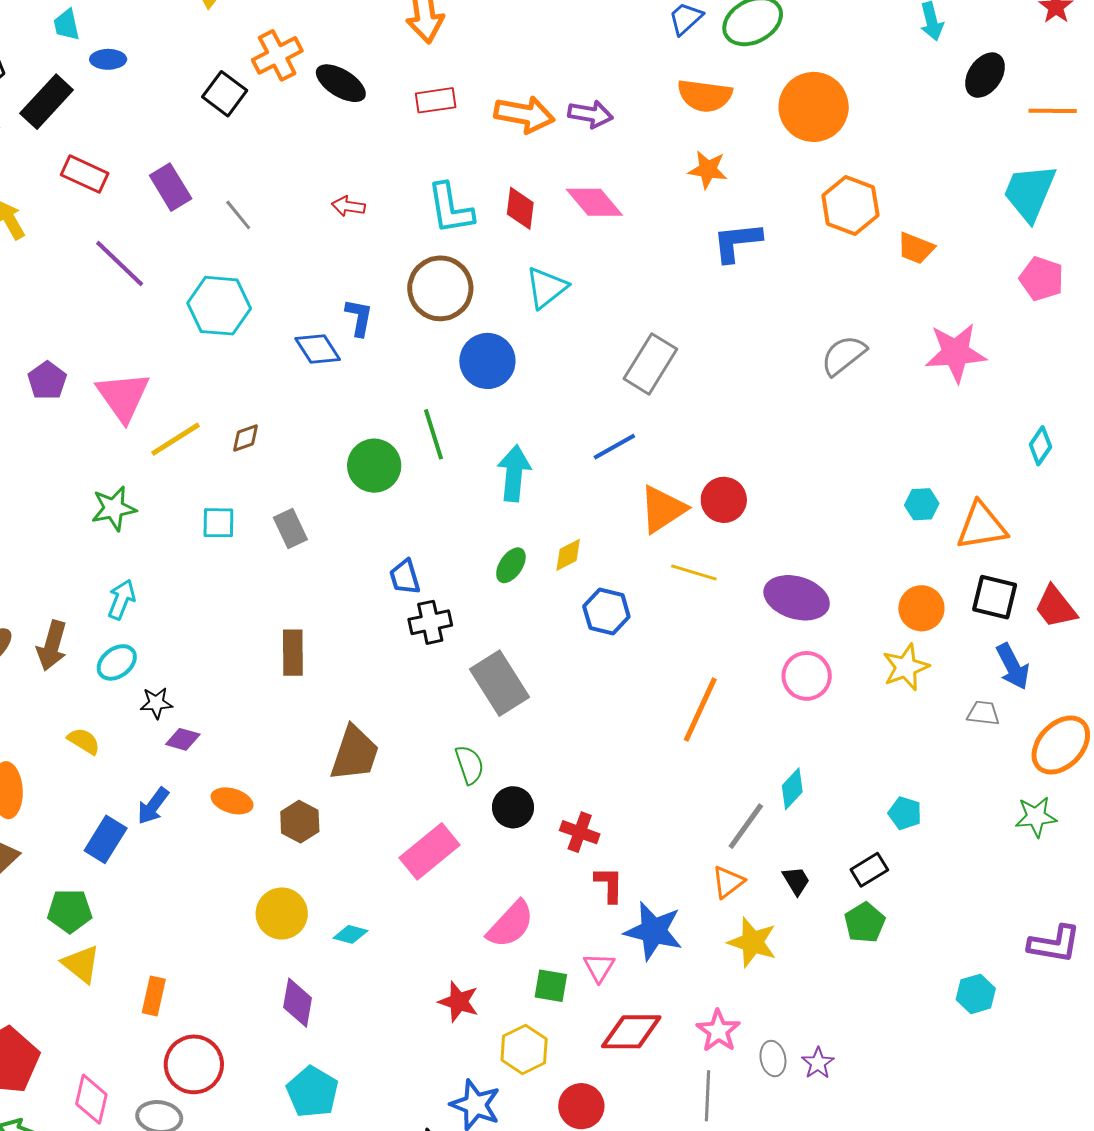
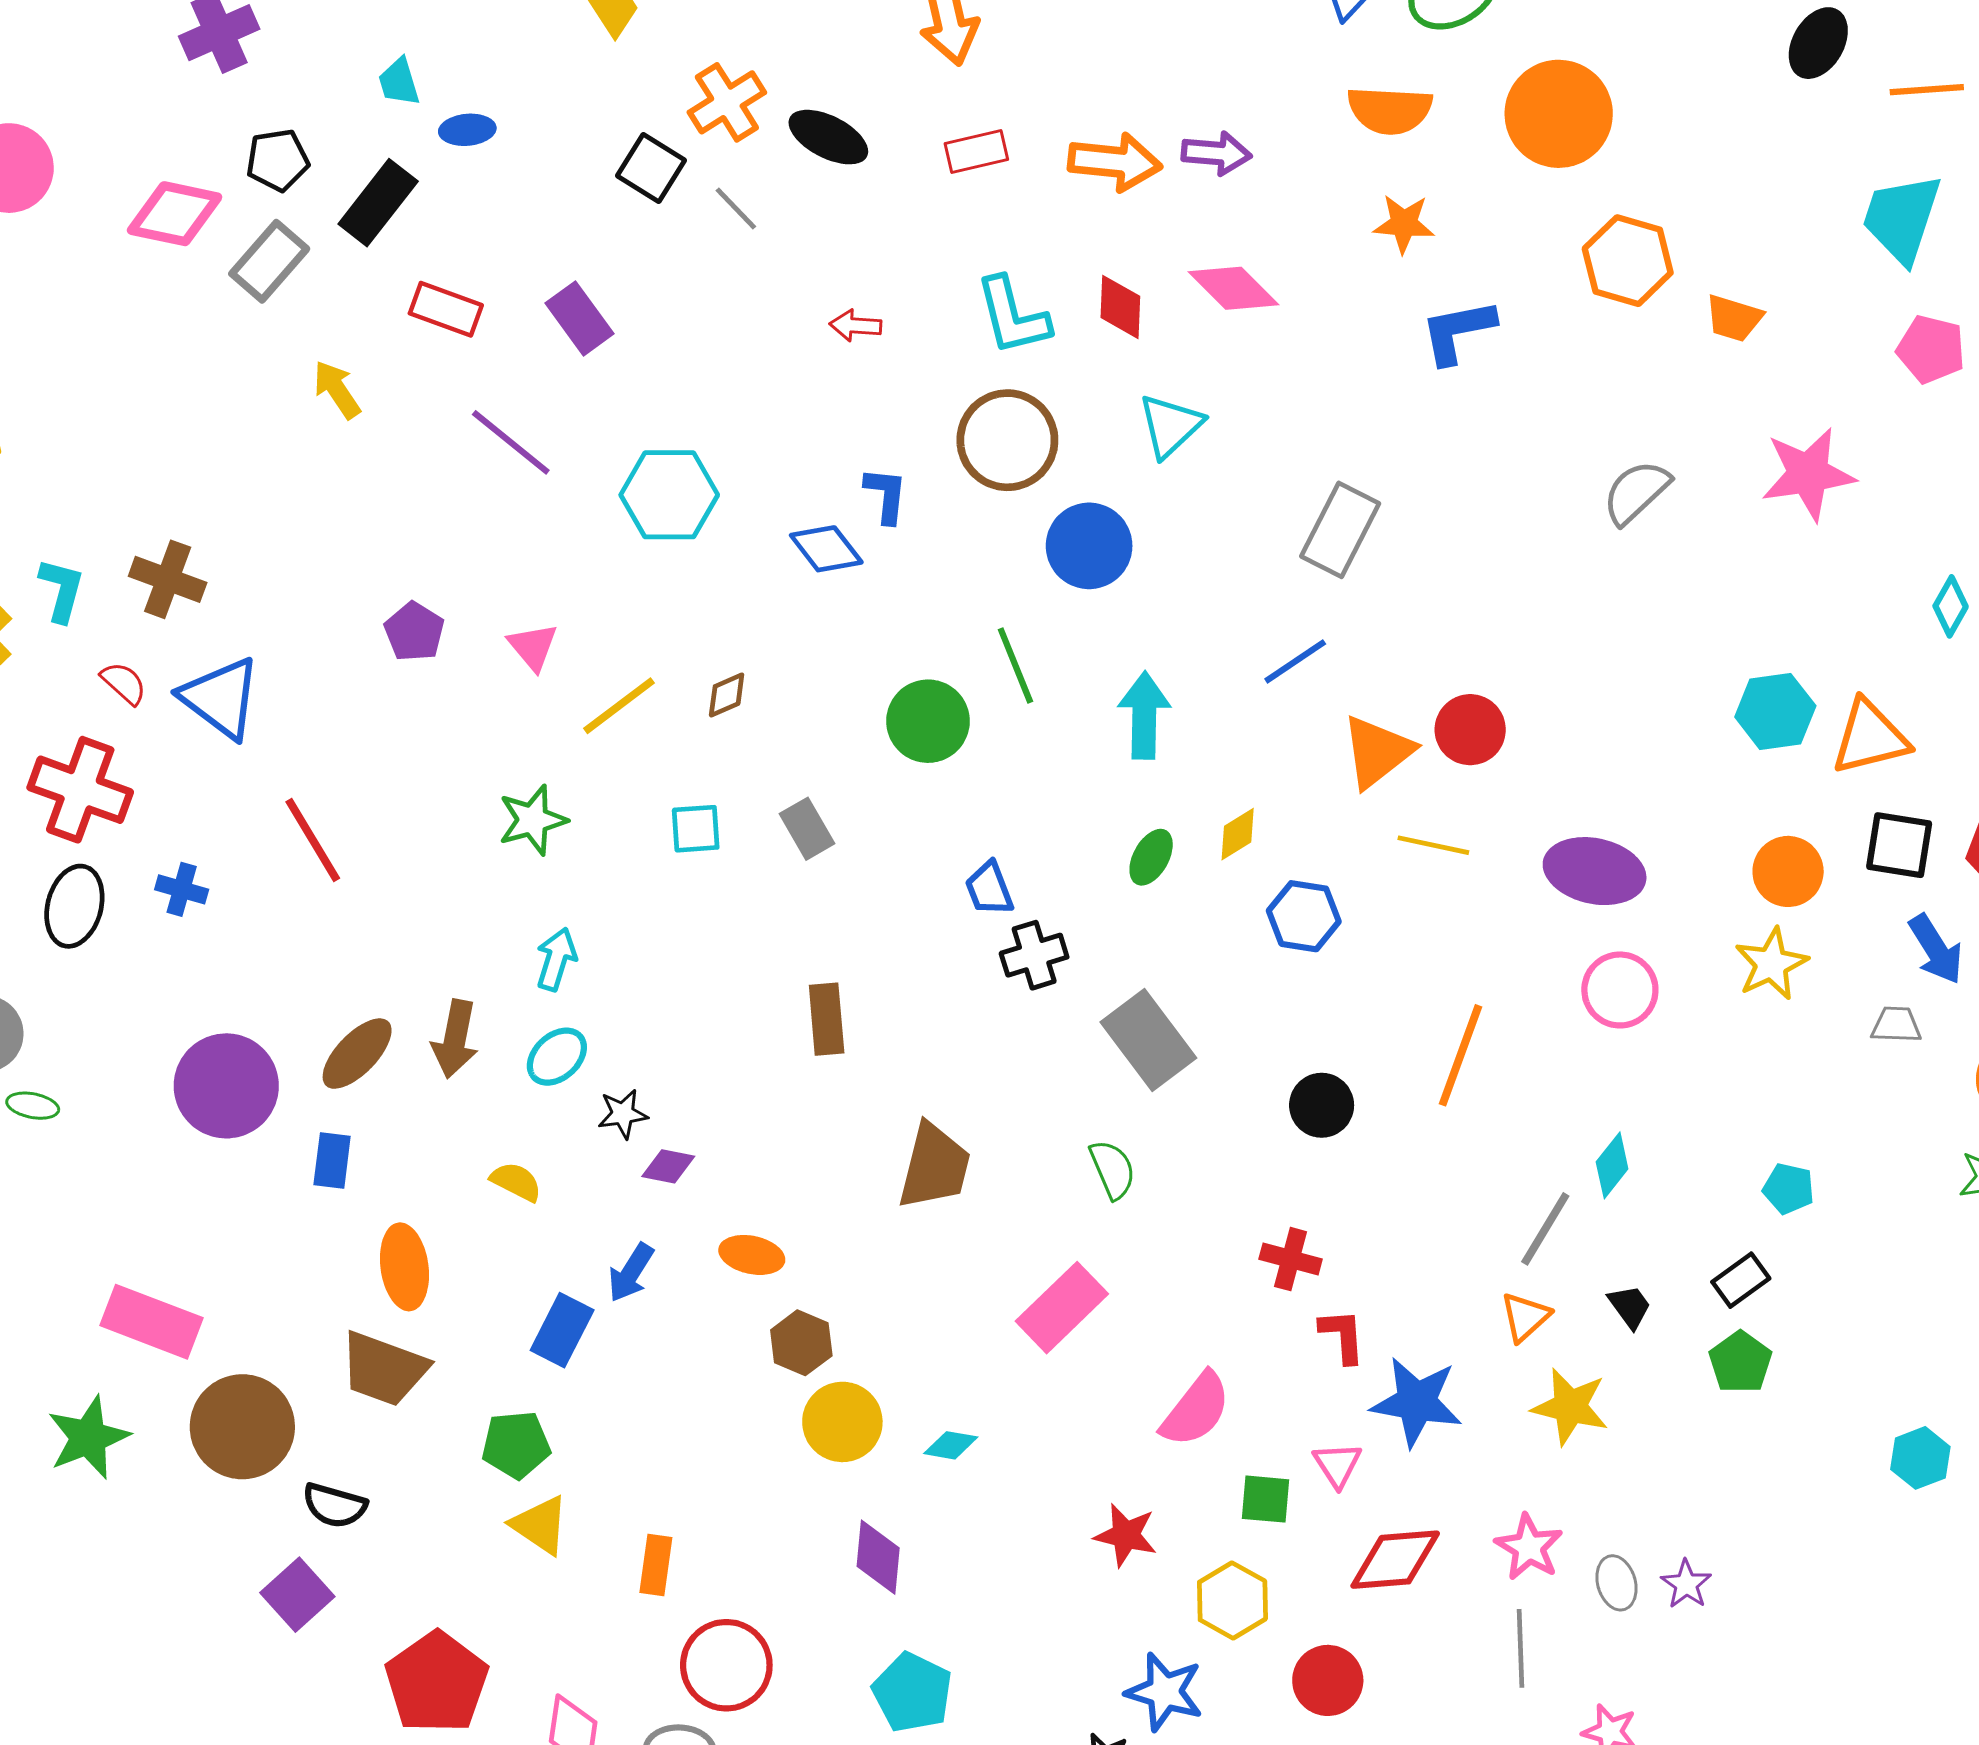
gray line: (238, 215) -> (736, 208), moved
pink triangle: (123, 397) -> (533, 647), size x0.6
cyan hexagon: (922, 504) -> (1775, 711), size x1.5
black circle: (513, 807) -> (1322, 1105), moved
brown hexagon: (300, 822) -> (801, 1343), moved

